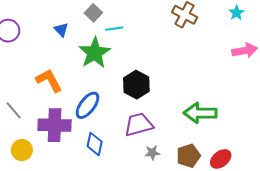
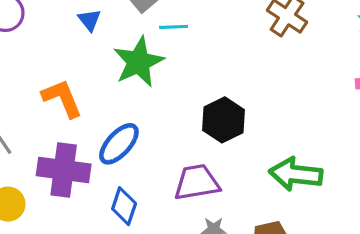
black hexagon: (136, 85) -> (223, 120), moved

